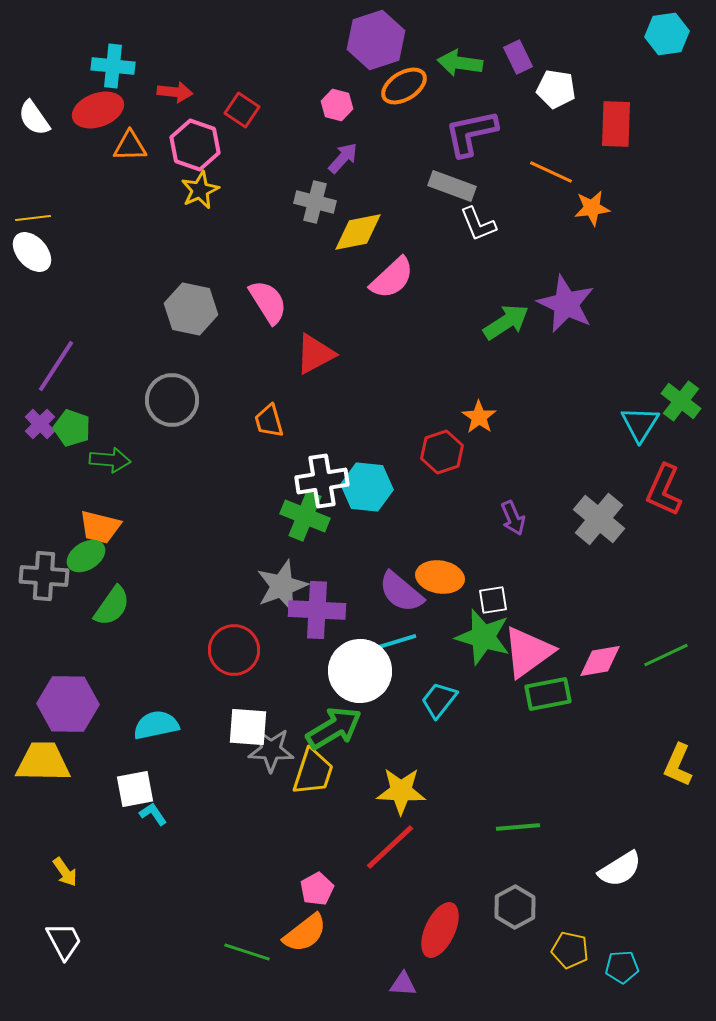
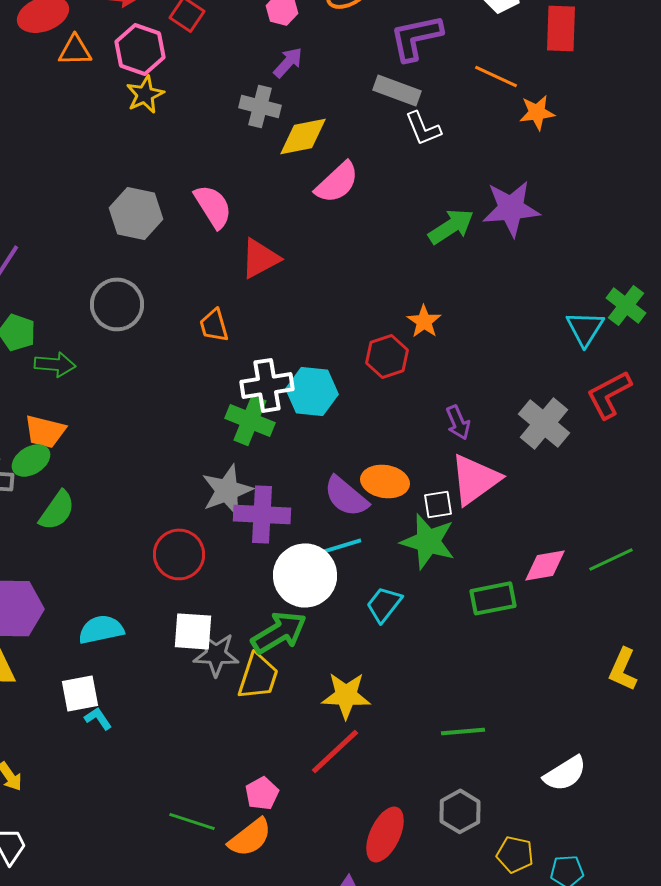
purple star: (566, 304) -> (511, 208), turned -30
red L-shape: (664, 490) -> (609, 394), turned 38
pink triangle: (528, 652) -> (475, 479), moved
green line: (247, 952) -> (192, 821), moved

